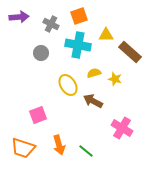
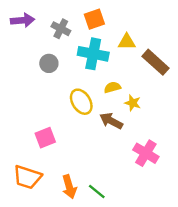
yellow star: (115, 79) -> (133, 103), moved
orange arrow: (59, 145) -> (69, 187), moved
green line: (86, 151) -> (97, 192), moved

